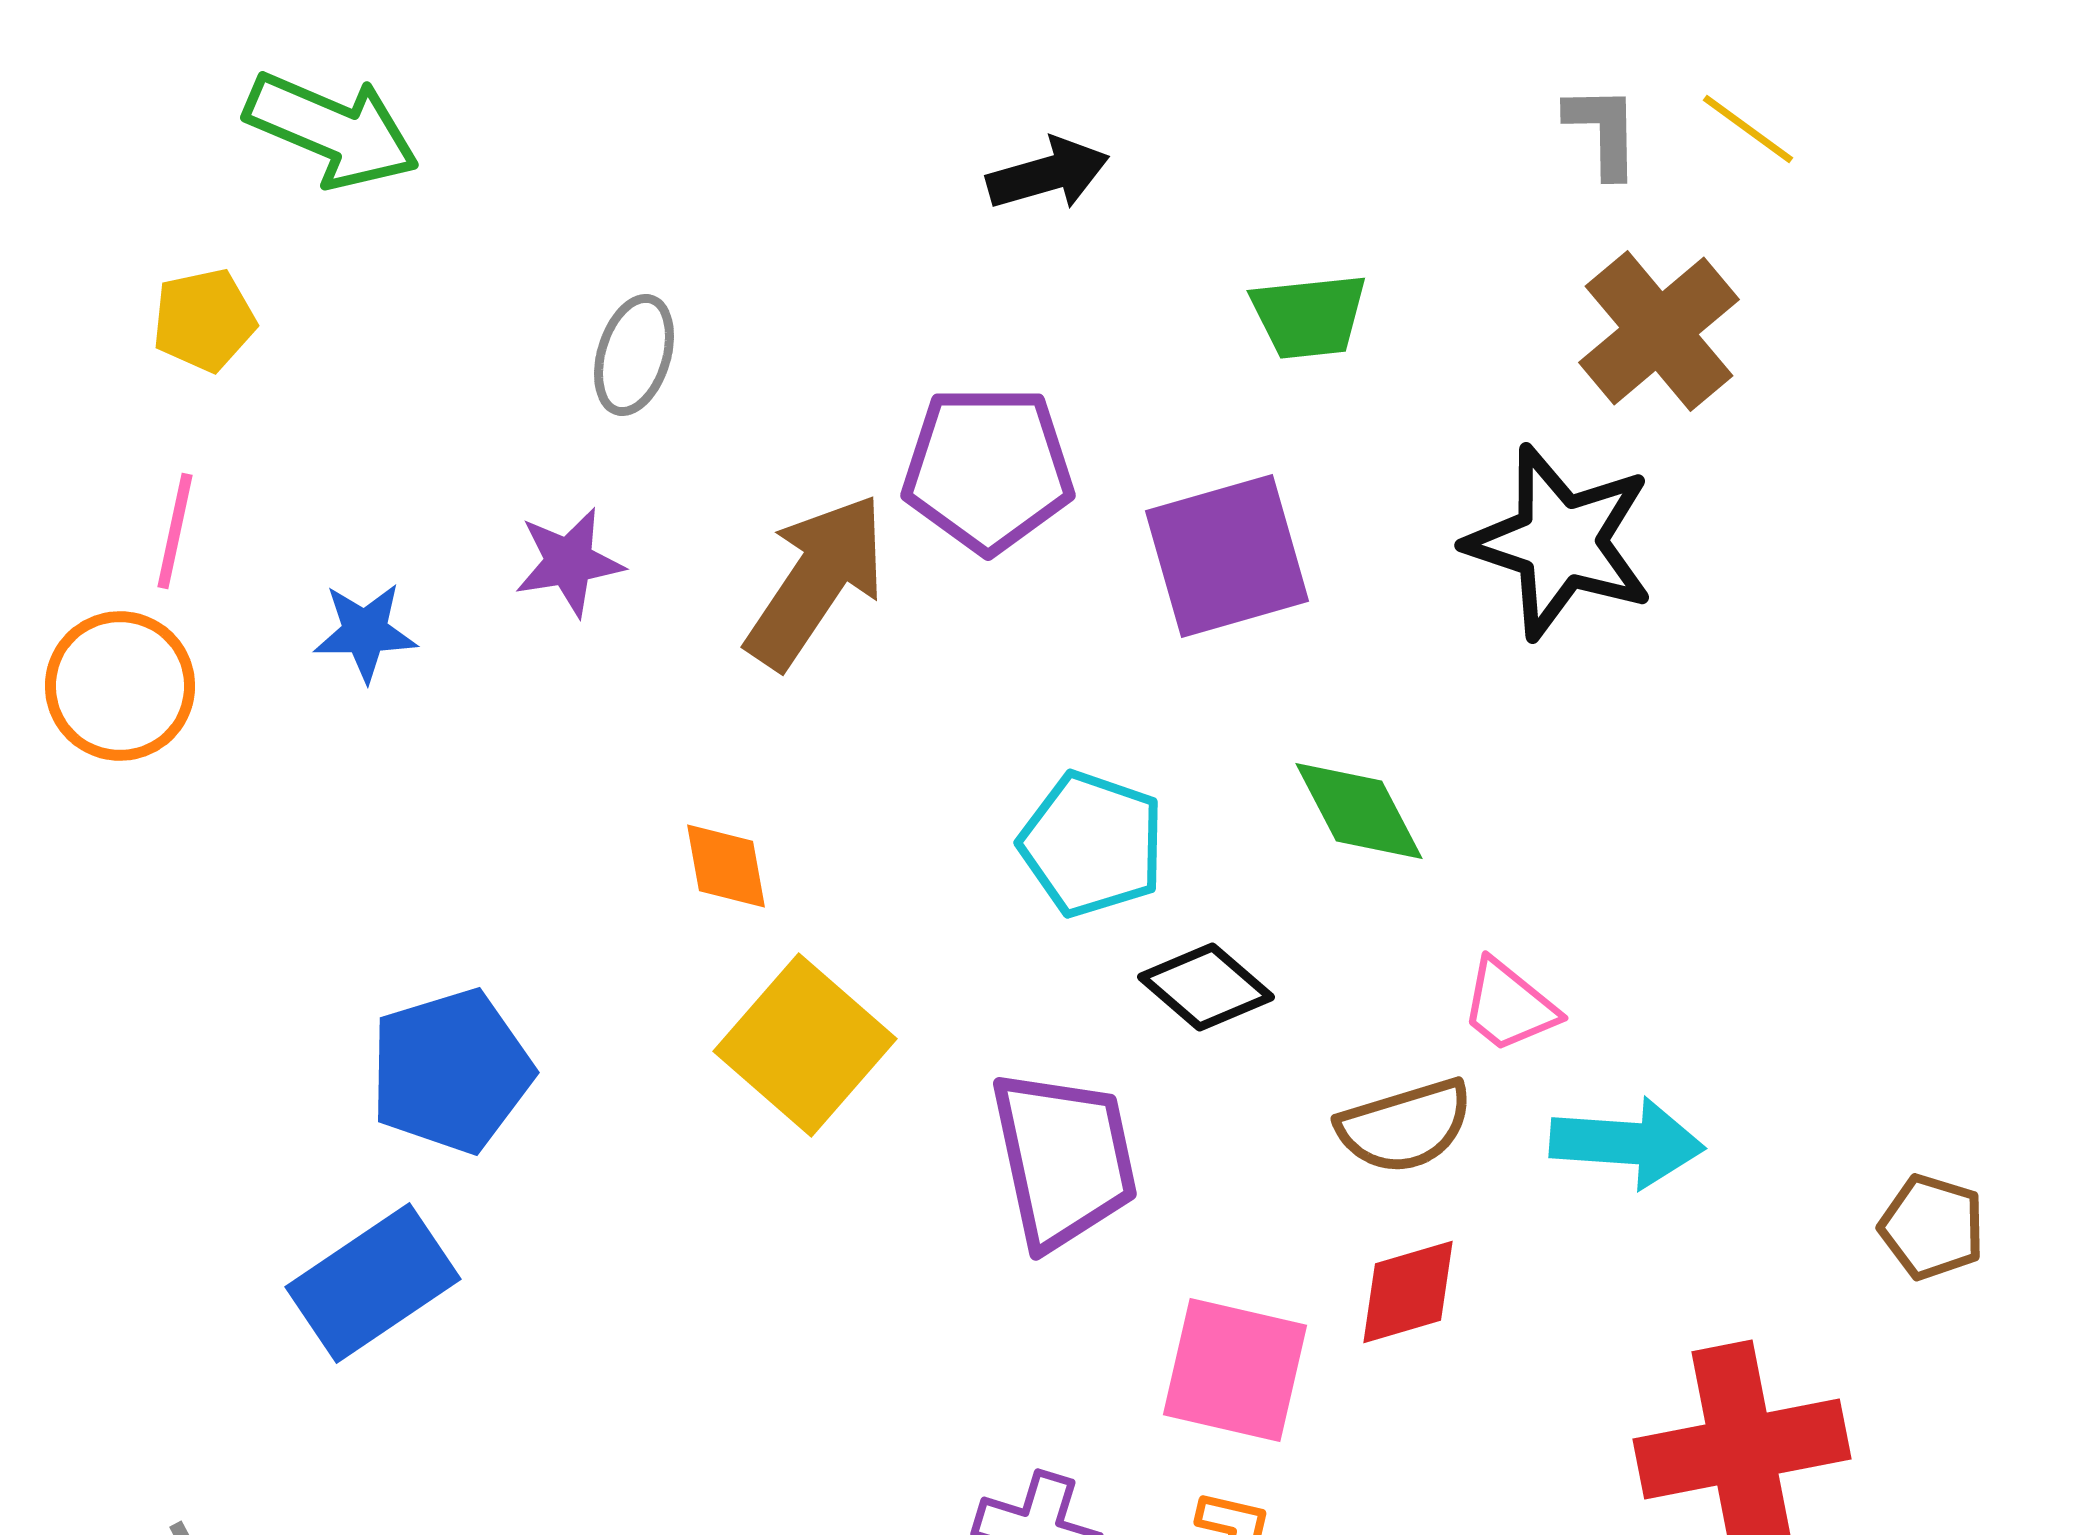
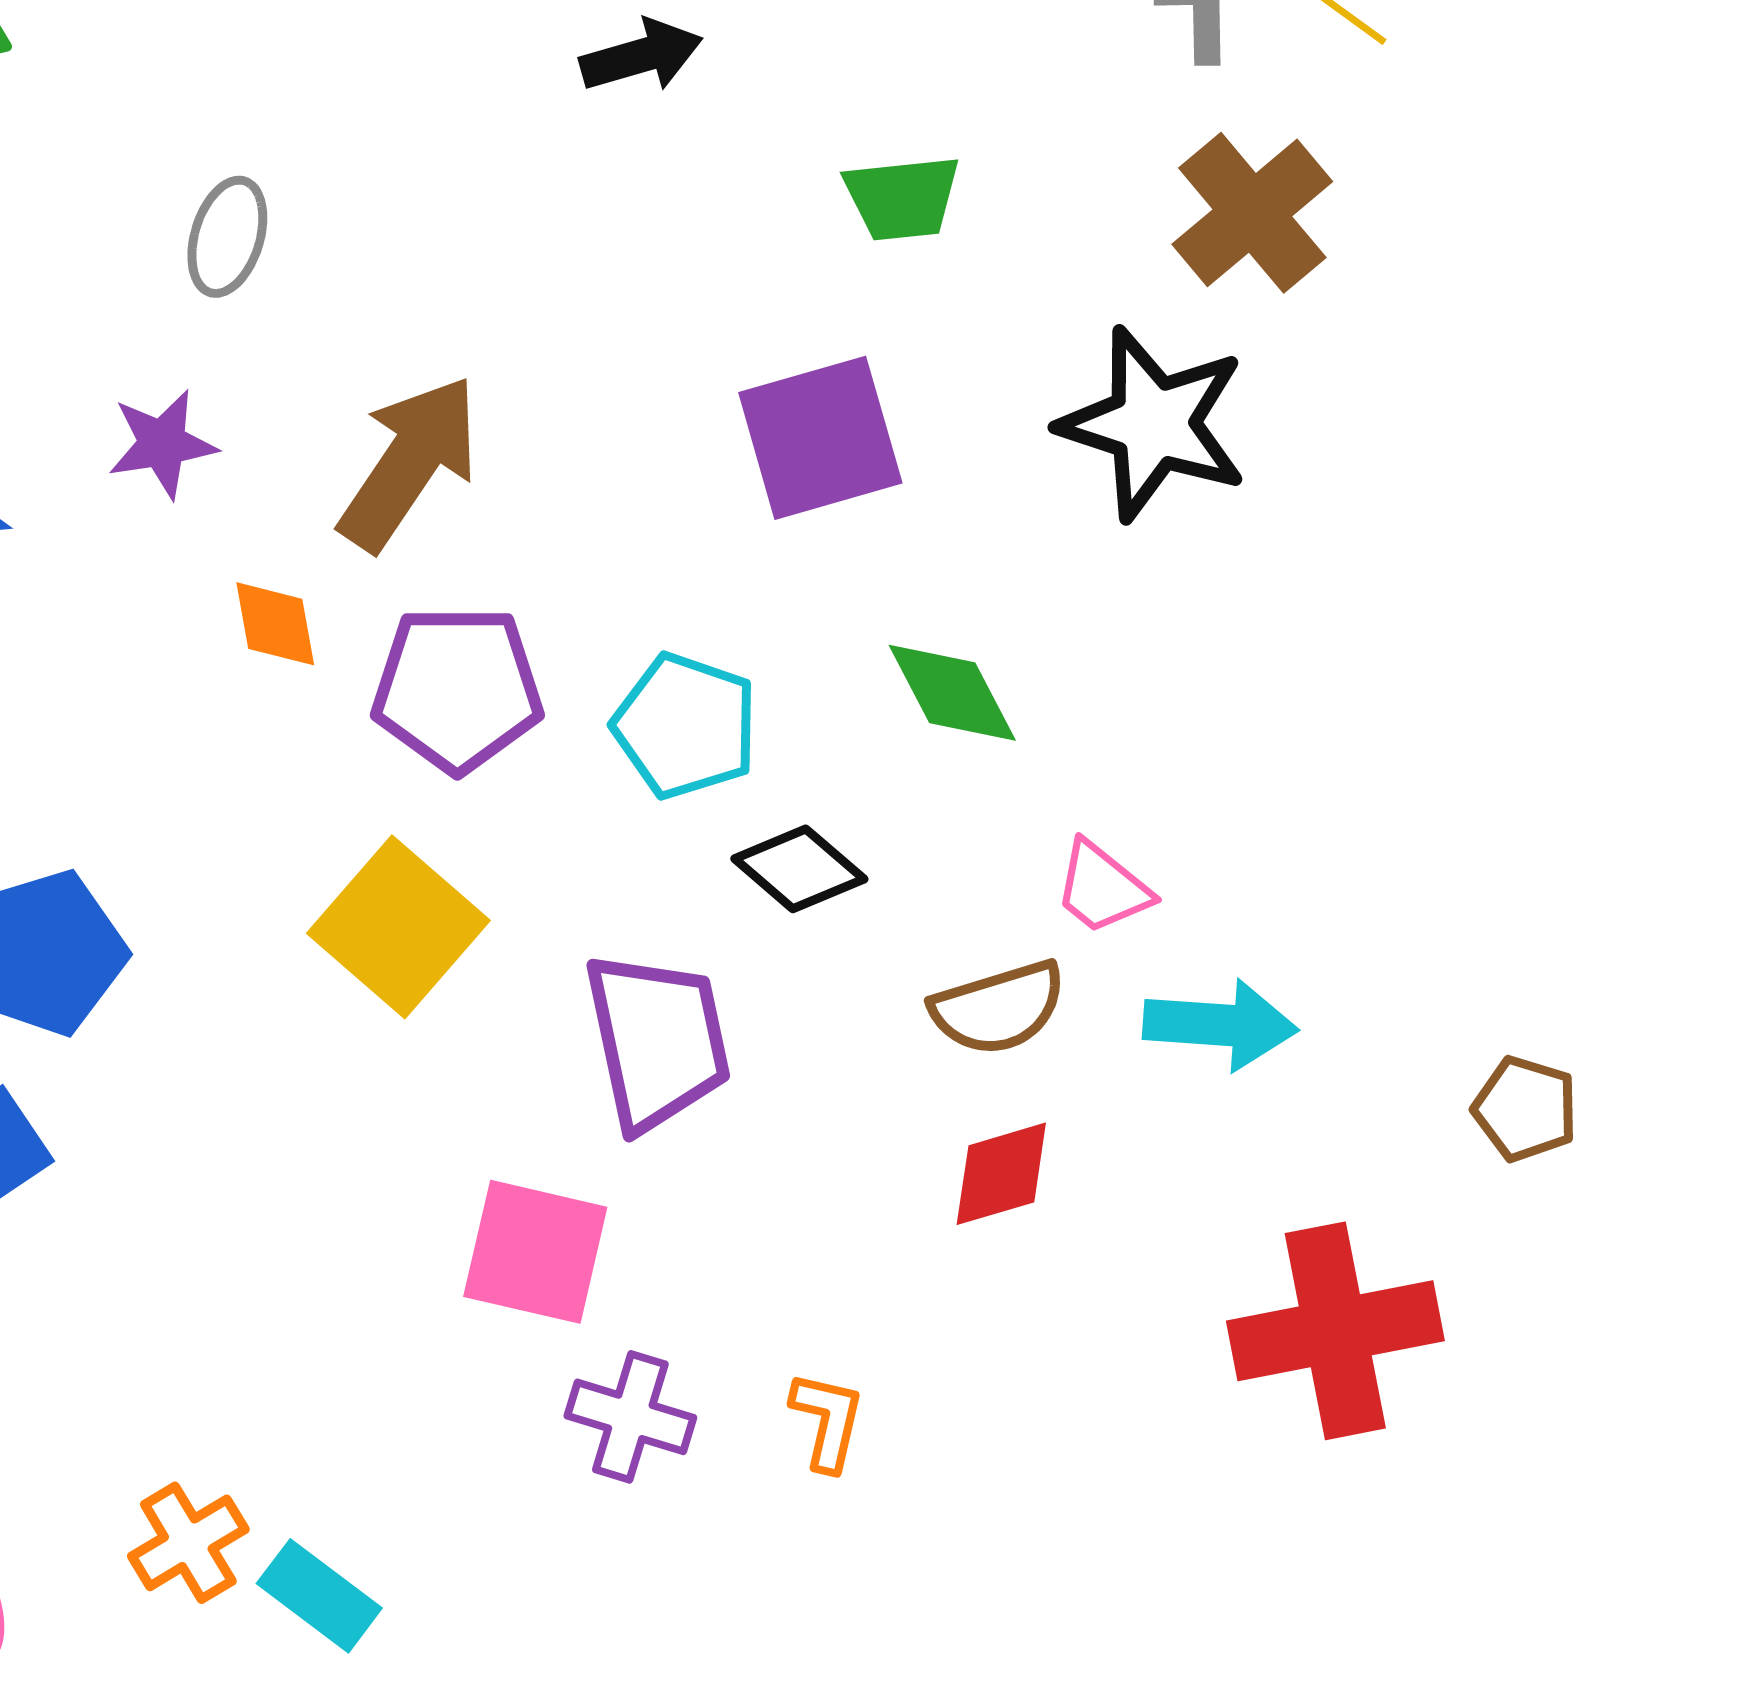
purple pentagon: (988, 469) -> (457, 689), moved
orange diamond: (726, 866) -> (275, 624), moved
pink square: (1235, 1370) -> (535, 1252), moved

